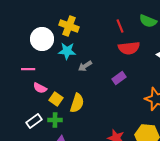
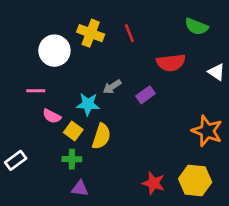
red line: (120, 26) -> (129, 33), moved
cyan star: (67, 51) -> (88, 104), moved
purple rectangle: (119, 78) -> (146, 95), moved
white rectangle: (34, 121) -> (16, 160), moved

